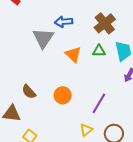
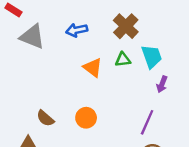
gray triangle: (43, 38) -> (32, 37), moved, turned -35
purple line: (99, 103) -> (147, 122), moved

